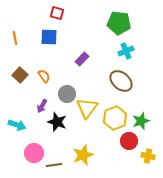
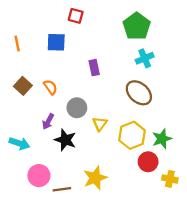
red square: (57, 13) -> (76, 16), moved
green pentagon: (119, 23) -> (137, 26), turned 30
purple rectangle: (82, 59) -> (94, 68), turned -56
yellow triangle: (87, 108) -> (100, 124), size x0.6

